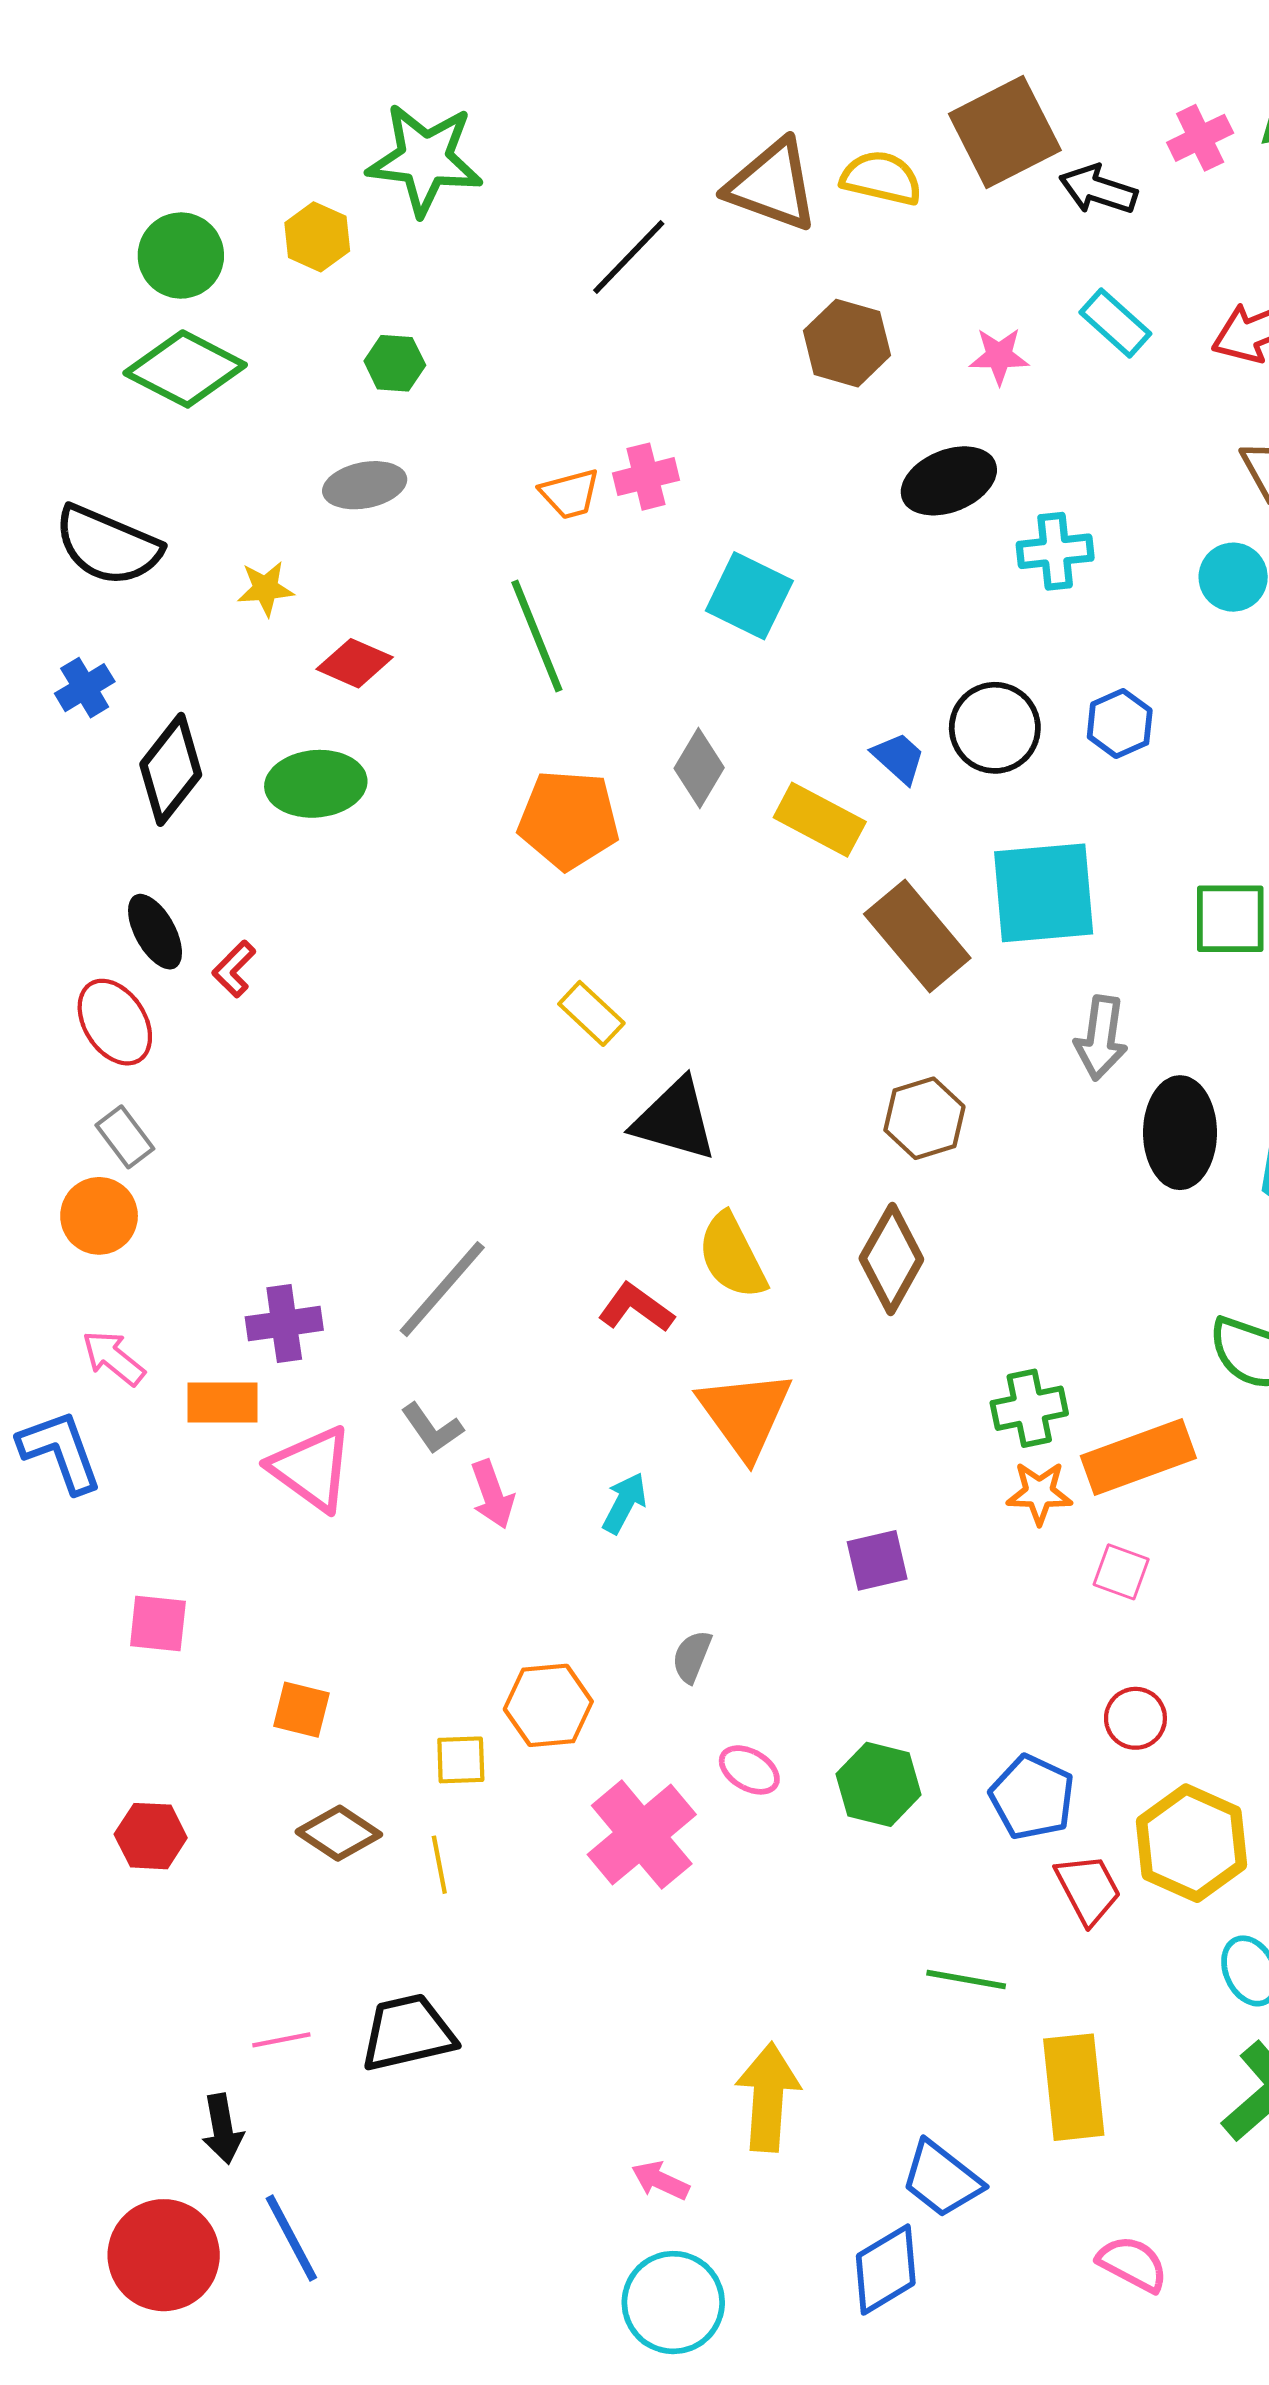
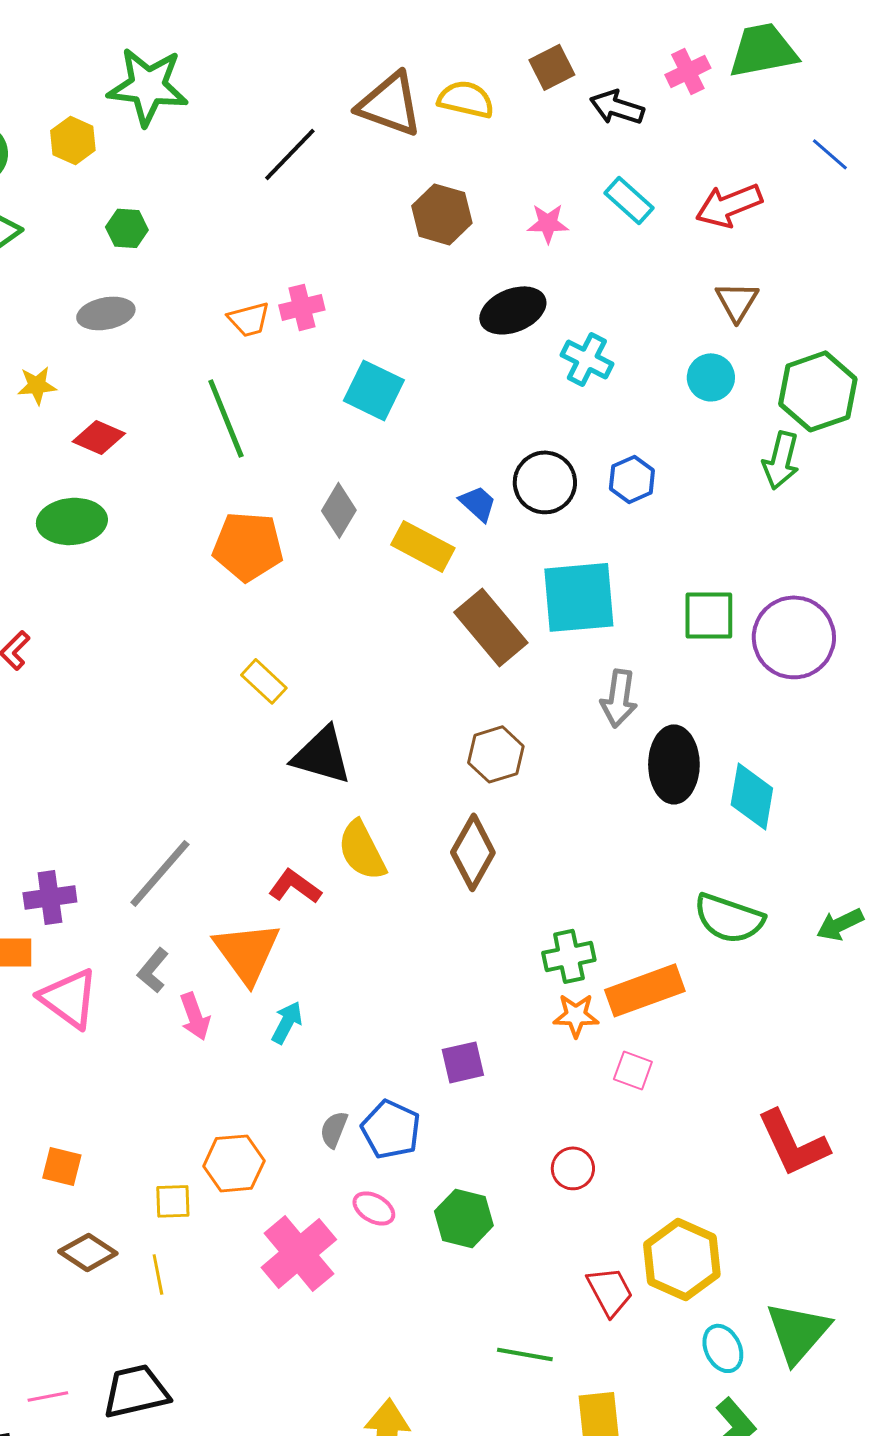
brown square: (1005, 132) -> (552, 67), size x0.6
cyan cross: (1055, 551) -> (587, 359), turned 33
orange triangle: (745, 1414) -> (247, 952), moved
gray L-shape: (432, 1428) -> (153, 970), turned 75
red circle: (1135, 1718) -> (573, 1168), moved
blue pentagon: (1032, 1797) -> (391, 1129), moved

